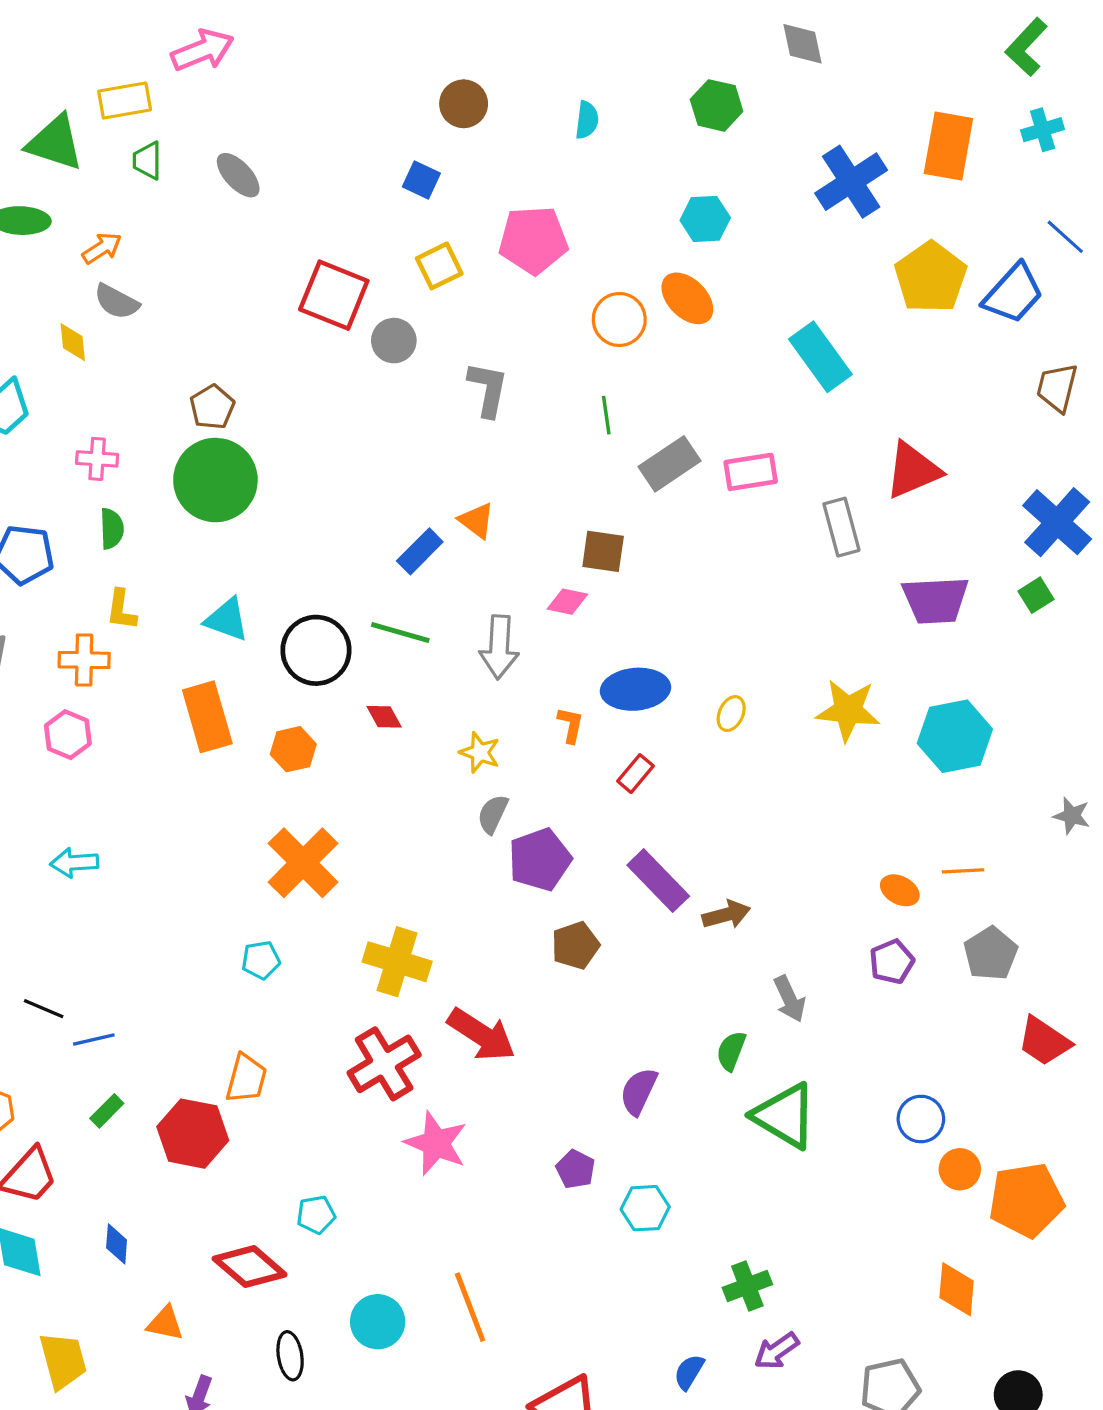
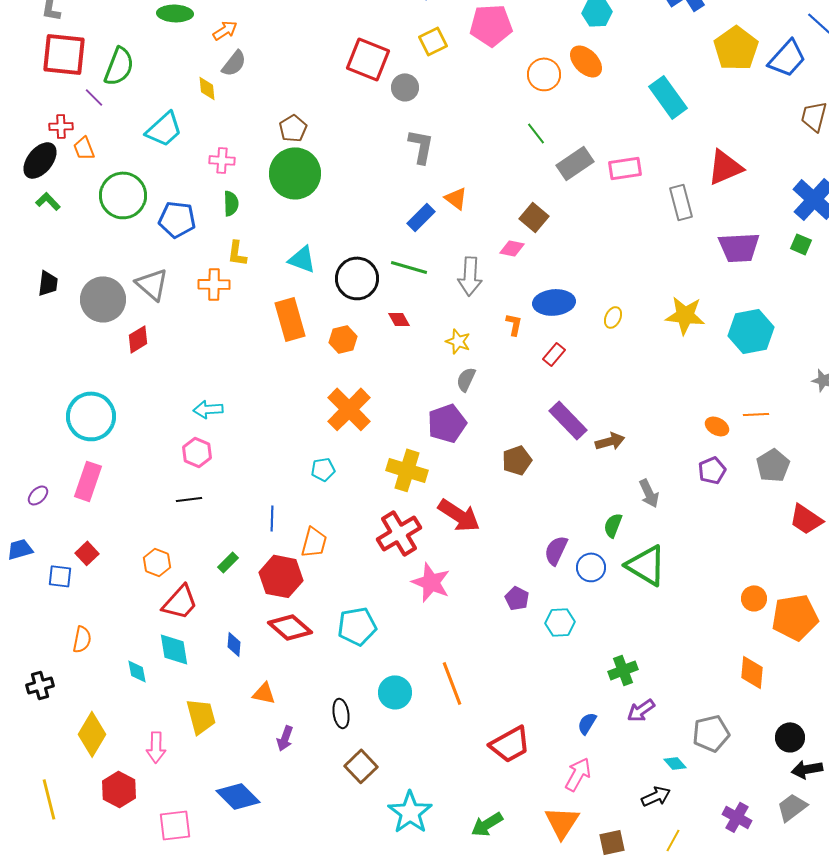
gray semicircle: (117, 302) -> (234, 63), turned -80
gray L-shape: (488, 389) -> (421, 146), moved
green line: (606, 415) -> (536, 133), turned -30
brown square: (603, 551) -> (534, 217), turned 32
green square: (1036, 595) -> (801, 244), turned -35
pink hexagon: (68, 735) -> (197, 452), moved
purple pentagon: (540, 859) -> (447, 423), moved
black line: (44, 1009) -> (189, 499), turned -30
blue line: (94, 1040) -> (272, 518), moved, turned -75
blue circle: (921, 1119) -> (591, 567), moved
cyan pentagon: (316, 1215) -> (357, 626), size x1.6
red diamond: (250, 1267) -> (290, 627), moved

